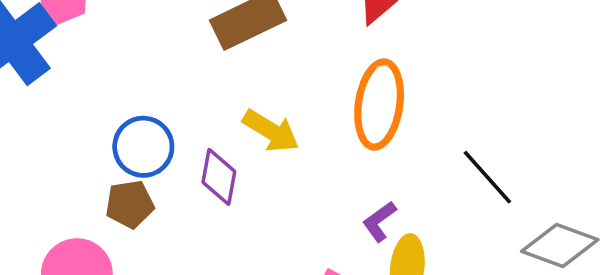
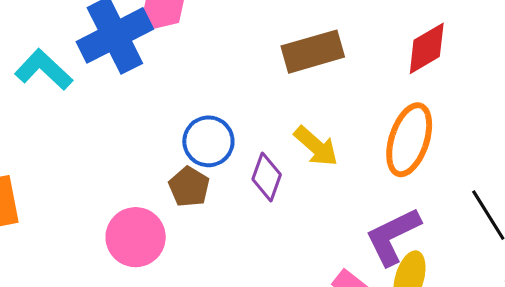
brown pentagon: (130, 204) -> (189, 187), turned 30
purple L-shape: (379, 221) -> (393, 236), size x1.8

